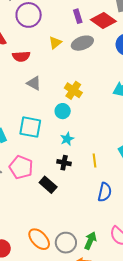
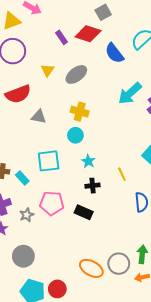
gray ellipse: (82, 43) -> (76, 74), moved
red semicircle: (21, 56) -> (18, 94), size x1.4

